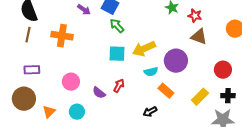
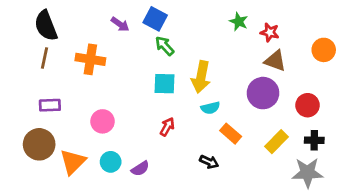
yellow arrow: (144, 49) -> (201, 77), turned -55
purple circle: (176, 61) -> (263, 93), moved
purple semicircle: (99, 93) -> (140, 169), moved, turned -72
orange triangle: (49, 112) -> (73, 162), size x1.5
black arrow: (150, 112) -> (209, 162), turned -128

